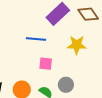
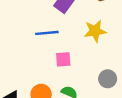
gray circle: (66, 85) -> (108, 79), moved

